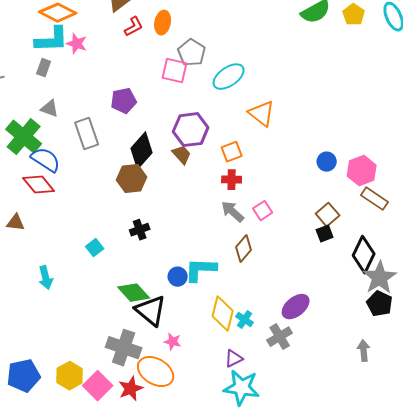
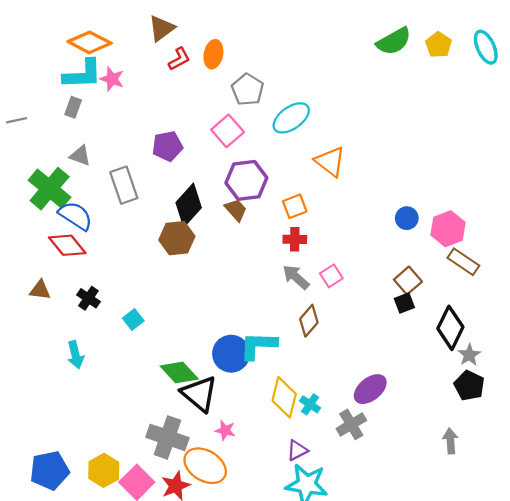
pink square: (175, 71) -> (228, 131), moved, turned 36
black cross: (140, 230) -> (88, 298), moved, turned -36
blue circle: (178, 277) -> (231, 354), size x1.6
gray star: (380, 278) -> (469, 355), size x0.6

